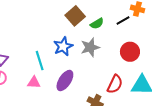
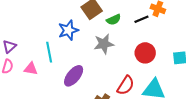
blue star: (63, 46) -> (68, 30), moved
pink triangle: (34, 82) -> (31, 69), moved

